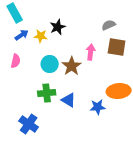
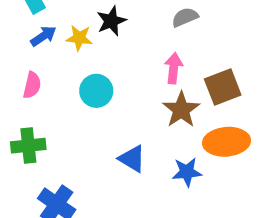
gray semicircle: (109, 25) -> (185, 17), moved
brown square: (117, 47) -> (223, 87), moved, turned -30
brown star: (72, 66) -> (181, 110), moved
green cross: (47, 93) -> (28, 146), moved

